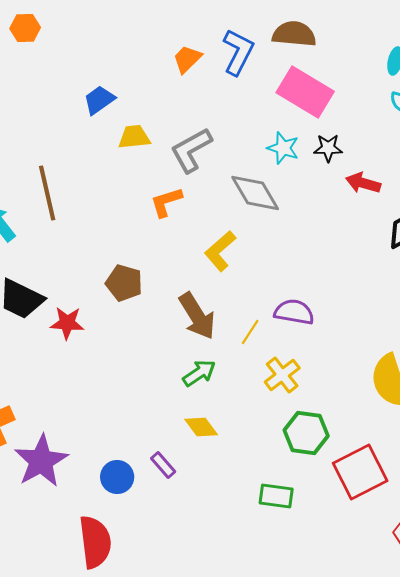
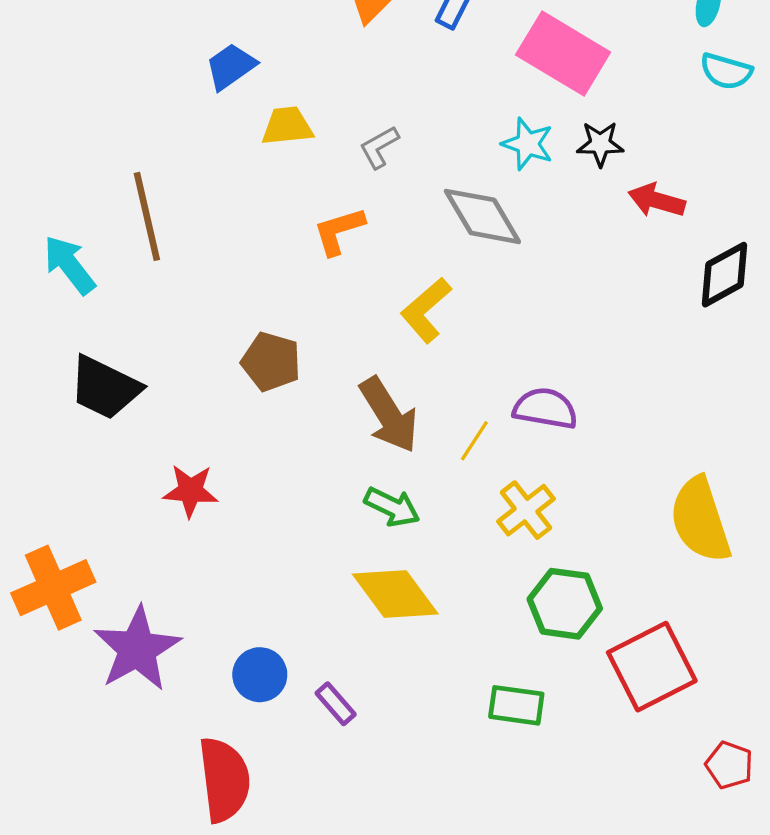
gray L-shape: (191, 150) -> (379, 147), size x0.6
red star: (67, 323) -> (190, 491), moved
green arrow: (199, 373) -> (392, 507), turned 60
yellow diamond: (201, 427) -> (395, 594), size x1.6
purple rectangle: (163, 465) -> (336, 704), moved

